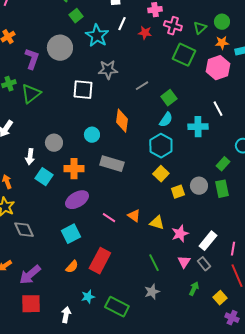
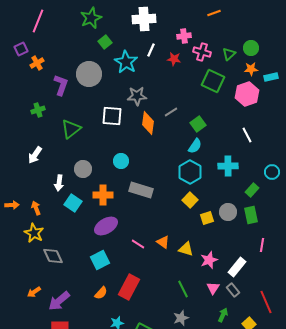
green triangle: (31, 94) -> (71, 129), moved
orange diamond: (122, 121) -> (148, 123), moved
cyan cross: (198, 127) -> (228, 166), moved
pink line: (233, 249) -> (262, 245), moved

